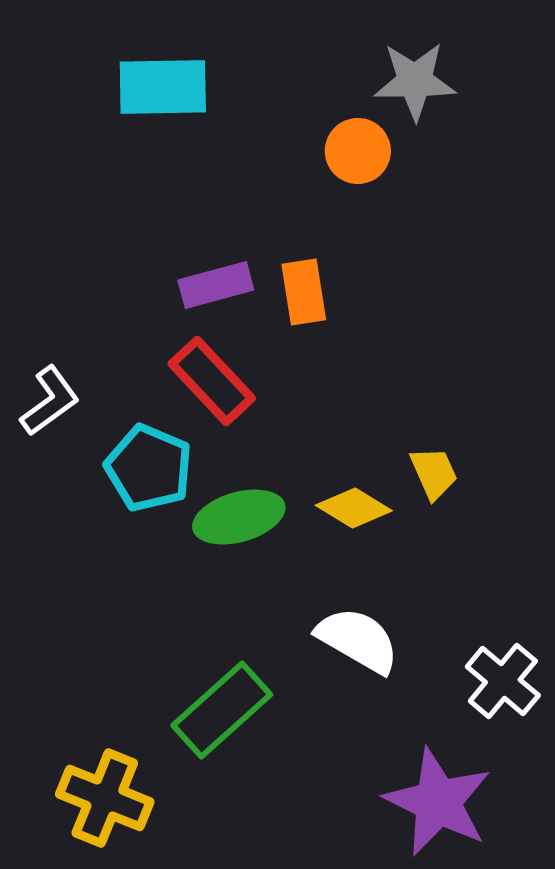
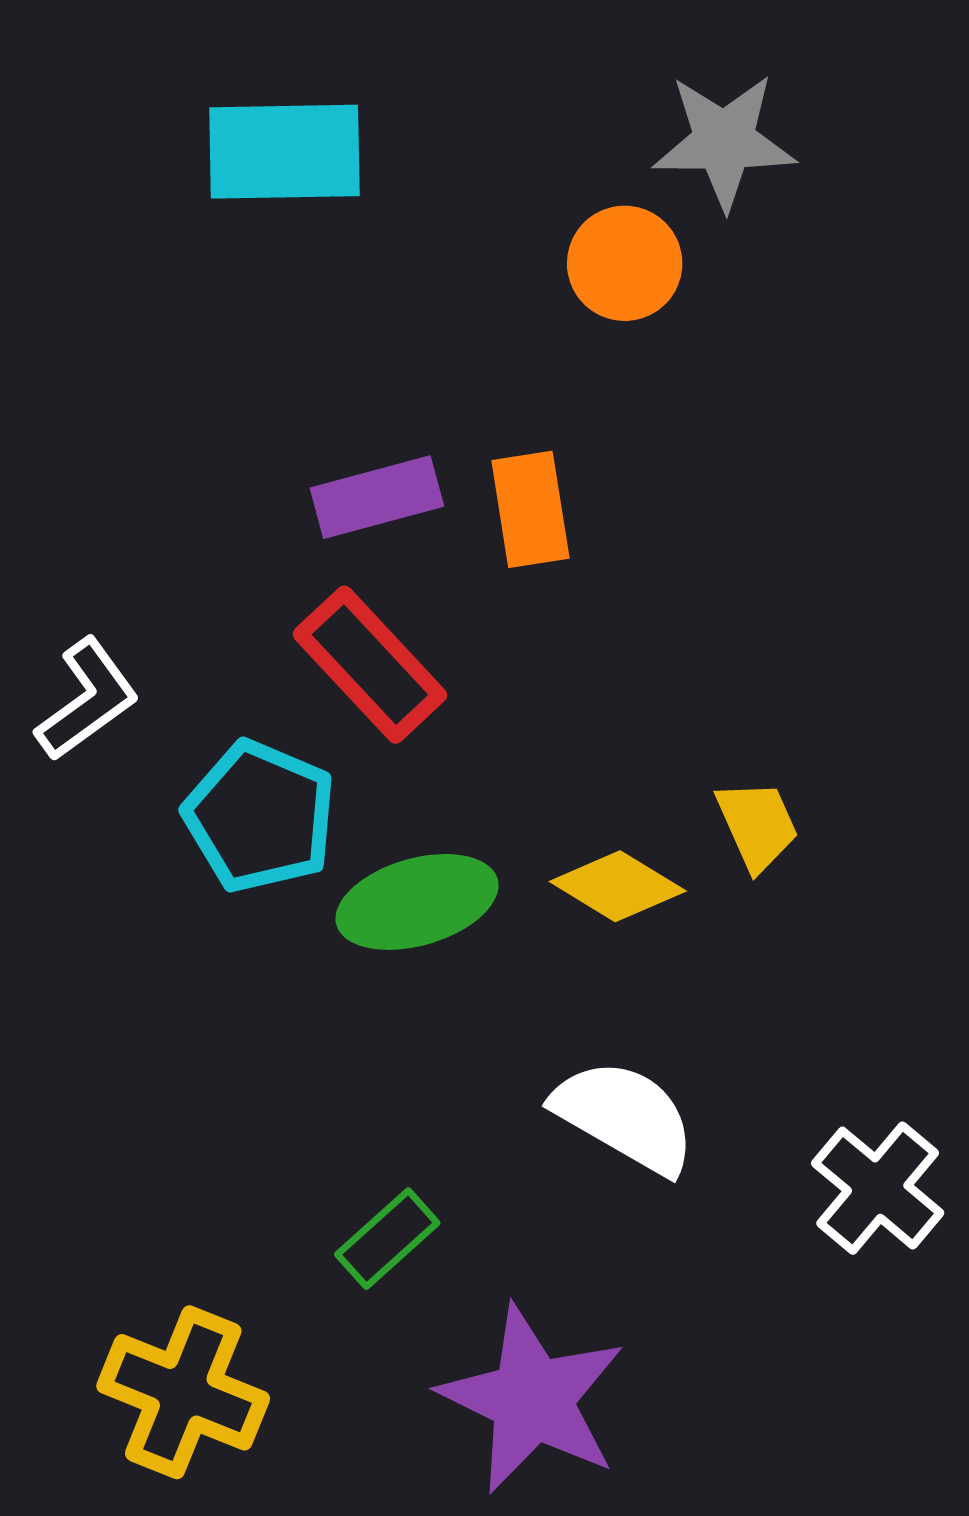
green rectangle: (222, 710) -> (387, 1239), size x0.6
purple star: (438, 802) -> (532, 1399), moved

